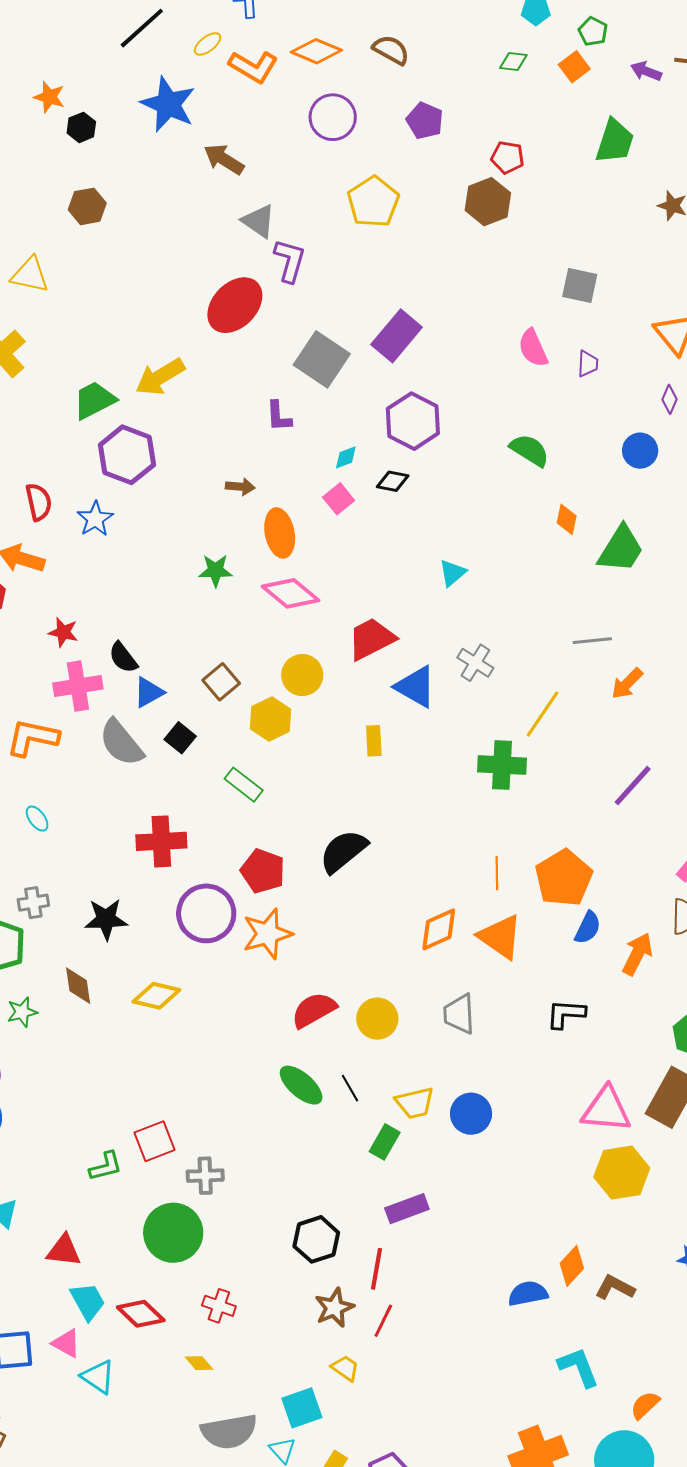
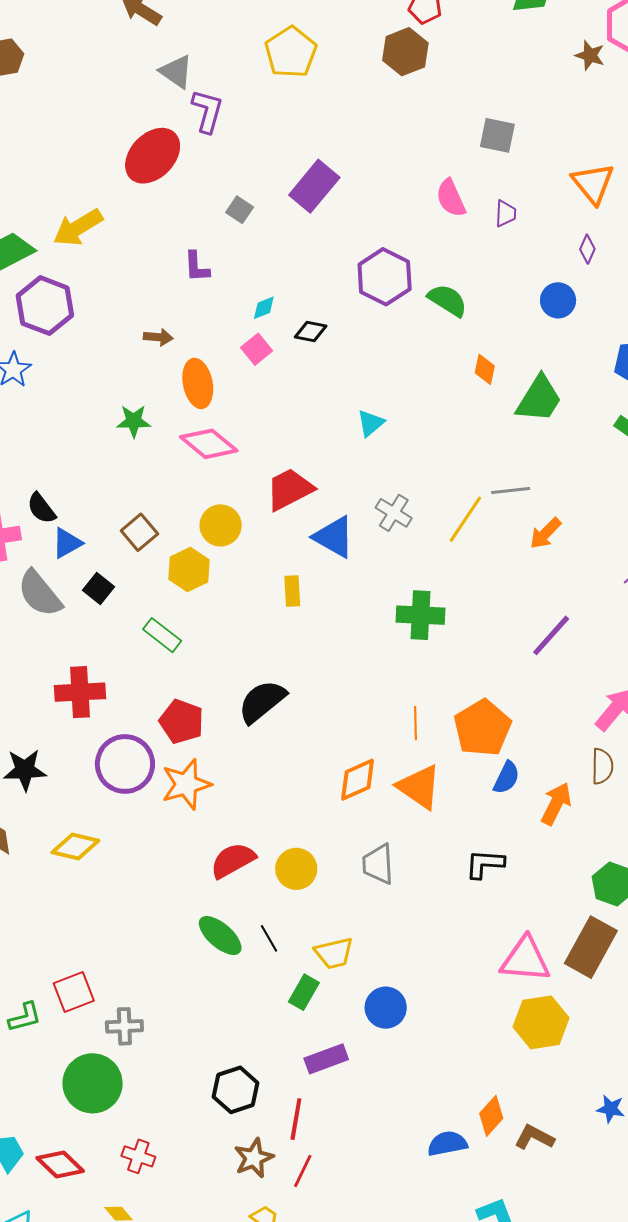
gray square: (322, 359) -> (240, 210), size x0.5
purple hexagon: (413, 421) -> (385, 277), moved
yellow line: (542, 714) -> (465, 519), moved
blue circle: (471, 1114) -> (386, 1008), moved

